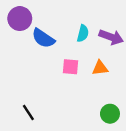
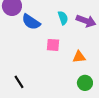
cyan semicircle: (83, 33) -> (63, 18), turned -32
orange triangle: (100, 68) -> (79, 57), moved

